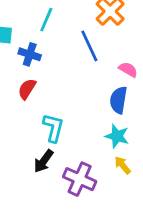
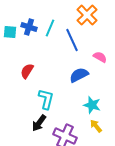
cyan line: (46, 20) -> (50, 28), moved
blue cross: (30, 54) -> (29, 27), moved
blue semicircle: (118, 100) -> (79, 75), moved, turned 54

